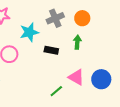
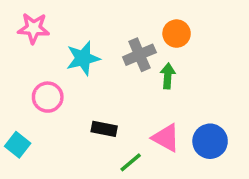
gray cross: (55, 18) -> (139, 55), moved
black rectangle: (51, 50) -> (104, 129), moved

